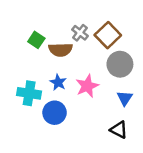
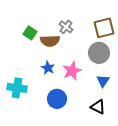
brown square: (108, 35) -> (104, 28), moved, turned 30
cyan cross: (29, 93) -> (17, 88), moved
blue circle: (55, 113) -> (57, 99), moved

